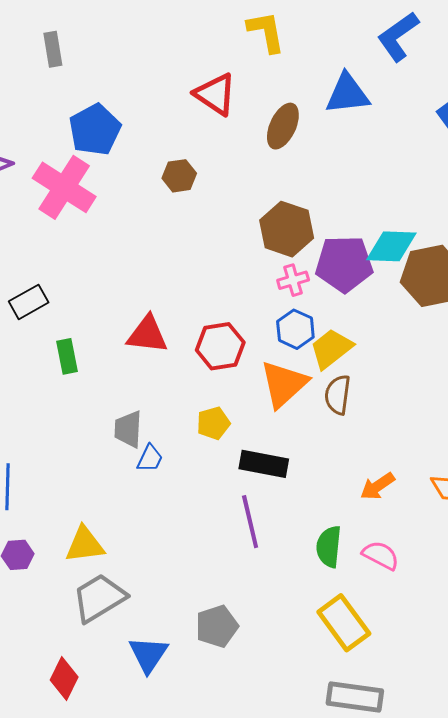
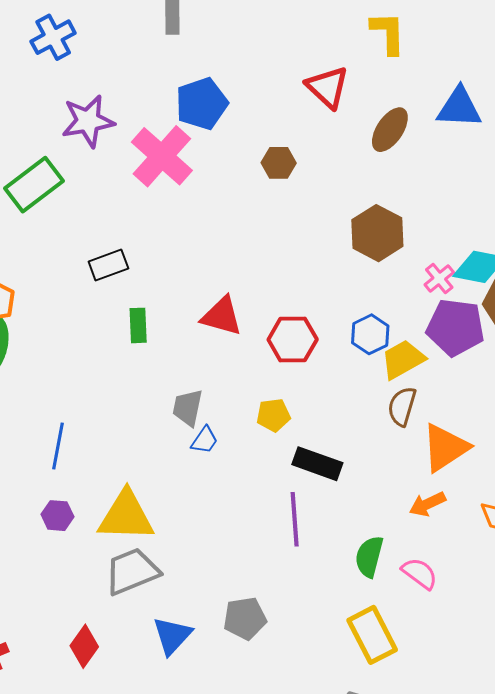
purple pentagon: (344, 264) -> (455, 327), moved
pink cross: (293, 280) -> (439, 278), moved, turned -32
orange triangle: (284, 384) -> (445, 448), moved
yellow triangle: (85, 545) -> (126, 516), size x1.4

